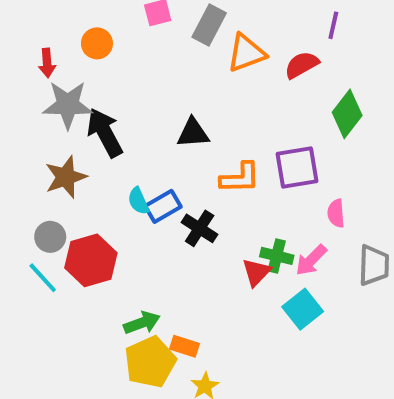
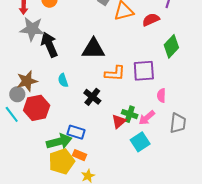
black triangle: (193, 133) -> (93, 49), size x1.4
brown star: (66, 177) -> (27, 81), moved
blue rectangle: (163, 206) -> (76, 132), moved, turned 42
green arrow: (142, 323) -> (59, 141), size x1.4

